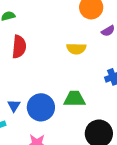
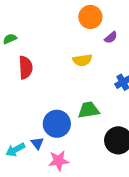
blue triangle: (14, 106) -> (37, 143), moved

